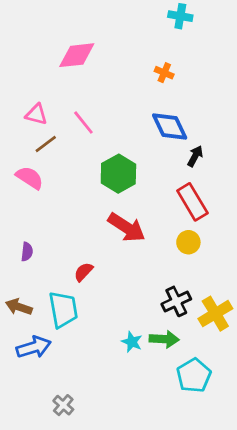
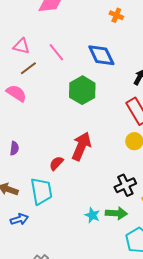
blue diamond: (170, 127) -> (101, 55), moved
red arrow: (127, 227) -> (81, 146), moved, turned -100
blue arrow: (34, 347) -> (19, 219), size x0.7

